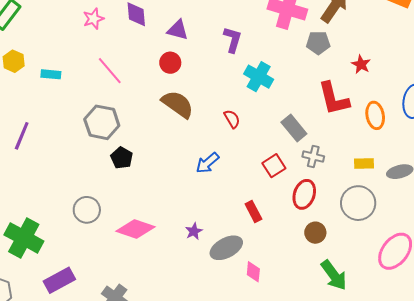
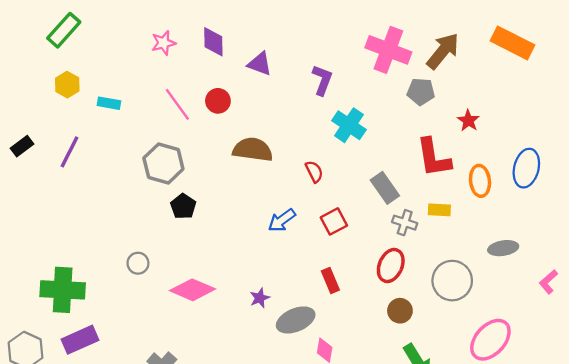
red circle: (170, 63) -> (218, 101), moved
brown semicircle: (178, 104) -> (253, 150), turned -32
purple line: (22, 136) -> (70, 152), moved
yellow rectangle: (364, 163) -> (439, 210), moved
red square: (274, 166) -> (334, 221), moved
gray circle: (87, 210) -> (138, 263), size x0.7
green cross: (24, 238) -> (63, 290), turned -30
purple rectangle: (59, 280) -> (80, 340), moved

